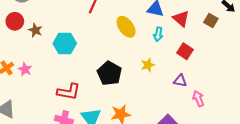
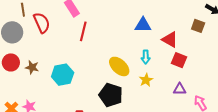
red triangle: (181, 19) -> (170, 40), moved
yellow ellipse: (126, 27) -> (119, 66), moved
cyan arrow: (158, 34) -> (146, 57), moved

